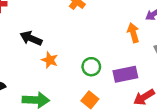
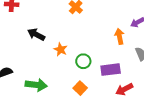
orange star: (50, 60) -> (61, 49), moved

